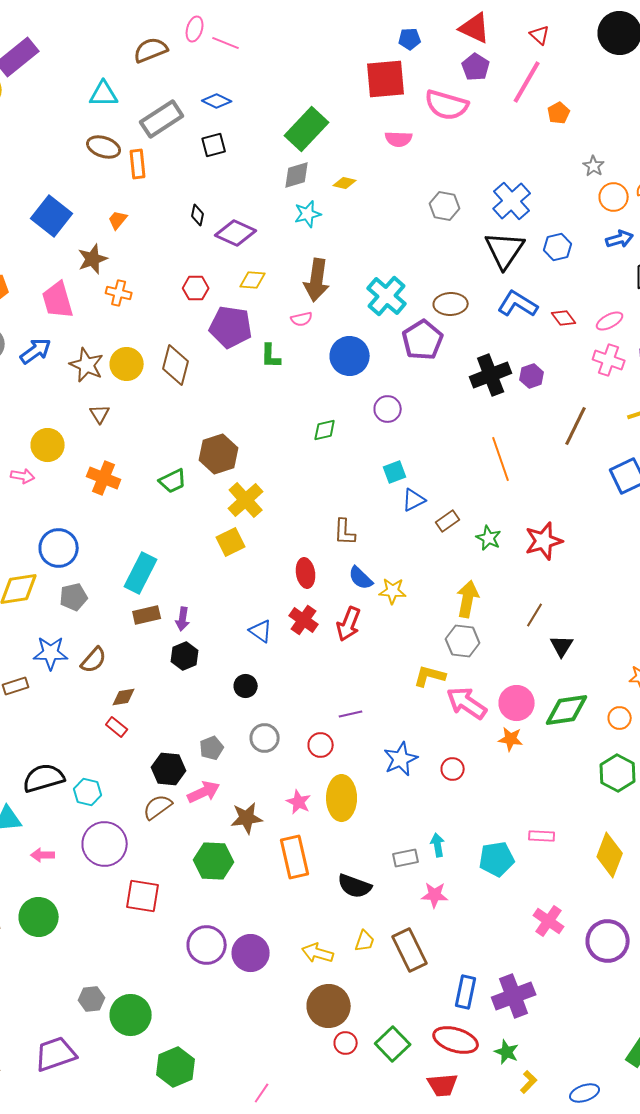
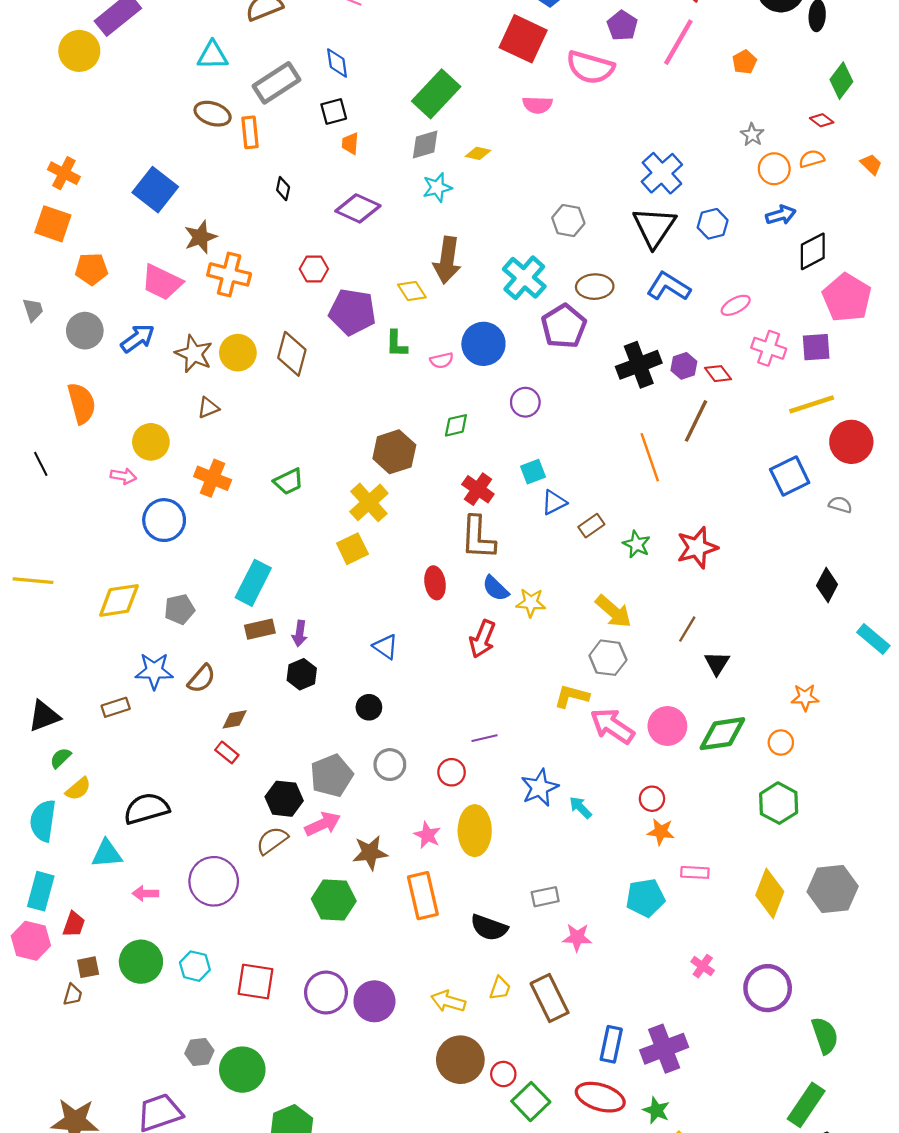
red square: (386, 79) -> (523, 39), turned 30
blue diamond: (217, 101) -> (337, 63), turned 56
orange pentagon: (559, 113) -> (744, 62), moved
gray hexagon: (445, 206) -> (568, 221), moved
black diamond: (198, 215) -> (283, 189), moved
orange trapezoid: (118, 220) -> (350, 143), moved, turned -35
yellow diamond: (253, 280) -> (412, 291), moved, turned 52
orange cross: (119, 293) -> (229, 274), size x1.5
pink trapezoid: (58, 300) -> (162, 282), turned -48
red diamond: (564, 318) -> (718, 374), moved
pink semicircle: (302, 319) -> (442, 360), moved
pink ellipse: (610, 321) -> (736, 305), moved
brown triangle: (100, 414) -> (208, 408), turned 40
brown line: (576, 426) -> (696, 421), moved
brown hexagon: (219, 454) -> (394, 452), moved
brown L-shape: (345, 532) -> (478, 538), size x1.5
blue circle: (59, 548) -> (164, 520), moved
yellow arrow: (468, 599) -> (613, 611), turned 120
red cross: (304, 620) -> (478, 489), moved
orange star: (511, 739) -> (661, 832), moved
gray pentagon: (212, 748) -> (331, 776), size x1.6
red circle: (453, 769) -> (652, 799), moved
cyan hexagon: (88, 792) -> (195, 966), moved
cyan arrow: (438, 845) -> (580, 807), moved, turned -35
red square: (143, 896) -> (256, 982), moved
pink cross: (549, 921) -> (703, 966), size x0.7
red circle: (346, 1043) -> (503, 1074), moved

